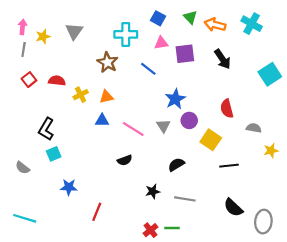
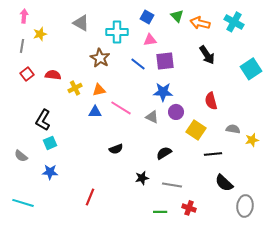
pink arrow: (23, 27) -> (24, 16), moved
gray triangle: (74, 31) -> (81, 23), moved, turned -36
purple square: (185, 54) -> (165, 61), moved
blue star: (175, 99) -> (163, 92), turned 30
gray triangle: (163, 126) -> (152, 117), turned -32
gray semicircle: (254, 128) -> (233, 129), moved
pink line: (133, 129) -> (121, 108), moved
blue star: (69, 187) -> (50, 172), moved
black semicircle: (233, 208) -> (224, 183), moved
red cross: (150, 230) -> (189, 208), moved, turned -32

